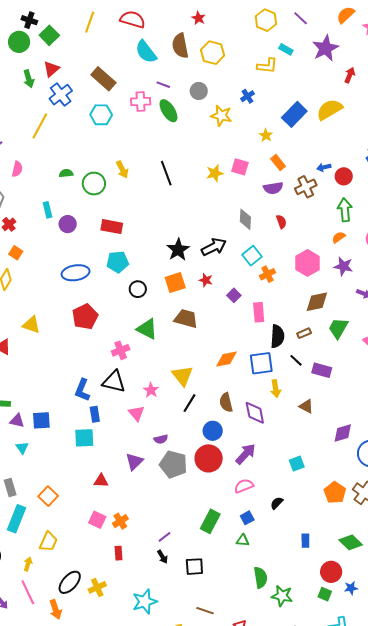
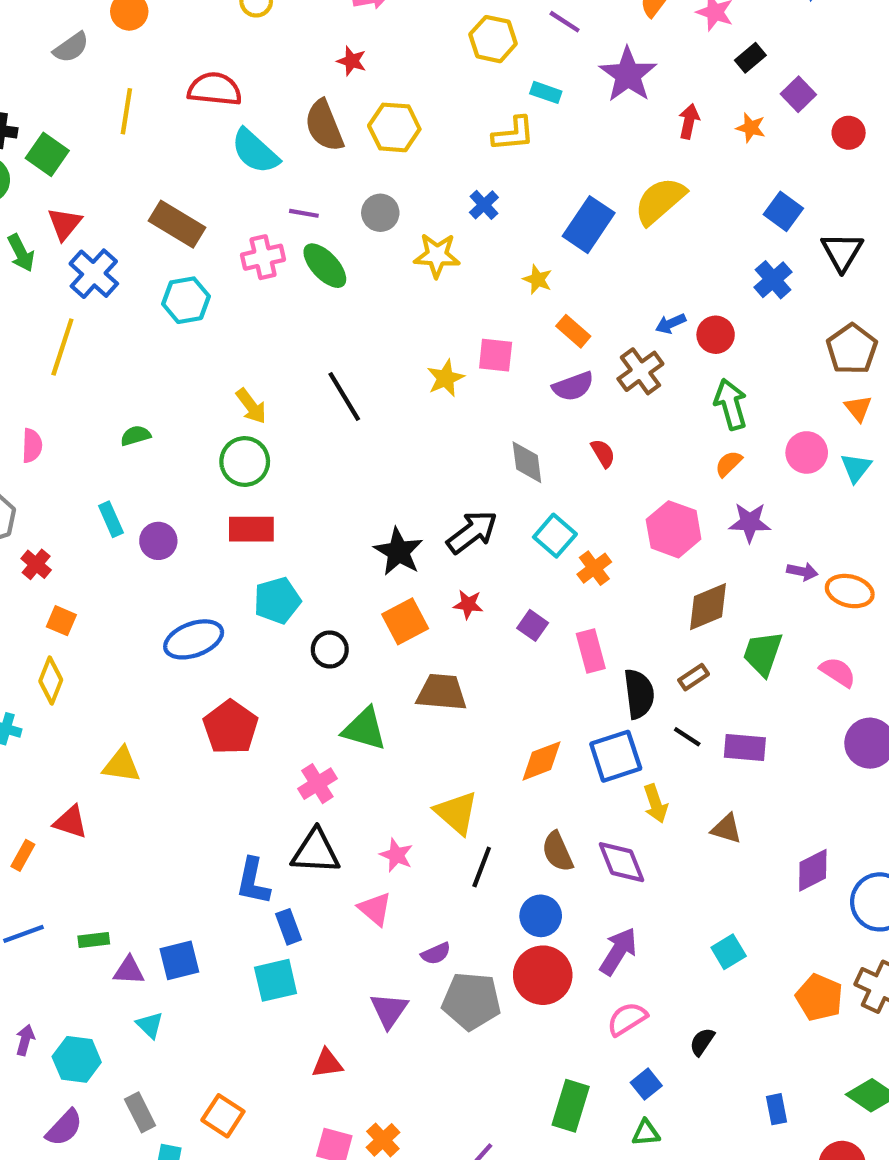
green circle: (94, 184) -> (245, 462), moved

